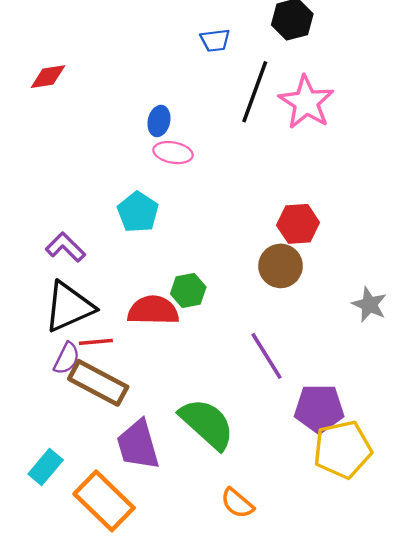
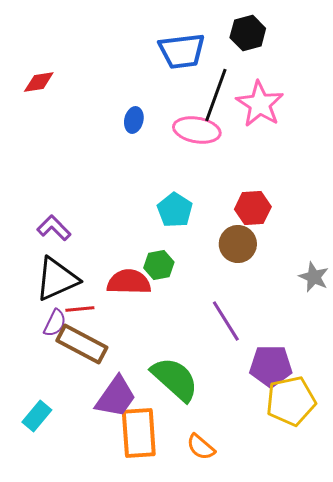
blue trapezoid: (215, 40) -> (182, 51), size x1.8
pink ellipse: (173, 153) -> (197, 130), moved, size x1.4
cyan pentagon: (138, 212) -> (175, 210), moved
purple trapezoid: (138, 445) -> (116, 397), turned -129
orange rectangle: (104, 501) -> (139, 433), moved, turned 42

